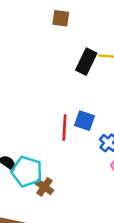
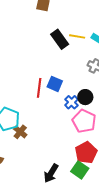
black rectangle: (86, 62) -> (60, 39), turned -66

